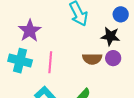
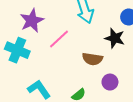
purple circle: (113, 58) -> (110, 82), moved
pink line: (50, 62) -> (59, 39), moved, turned 35

